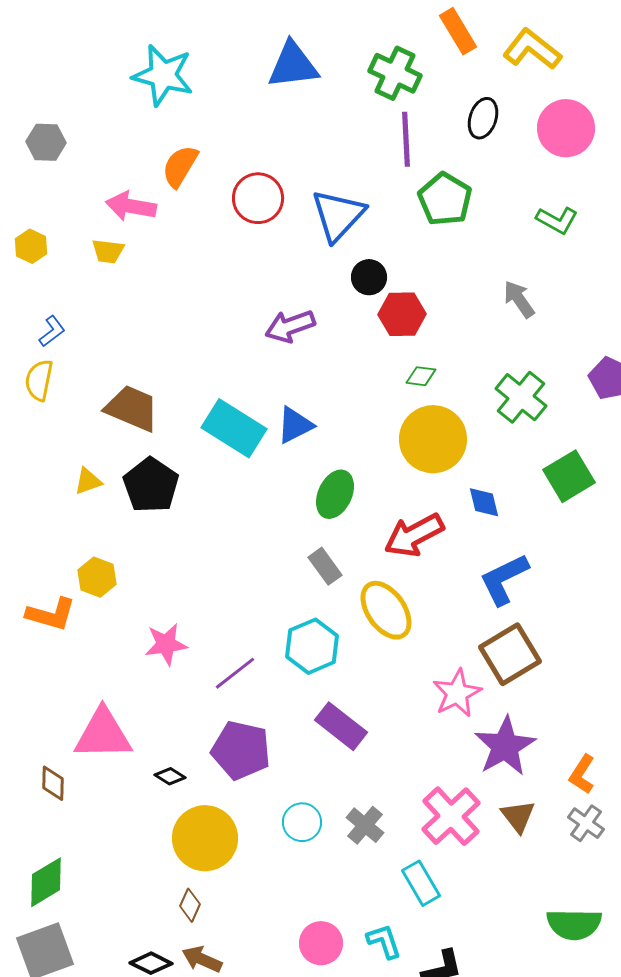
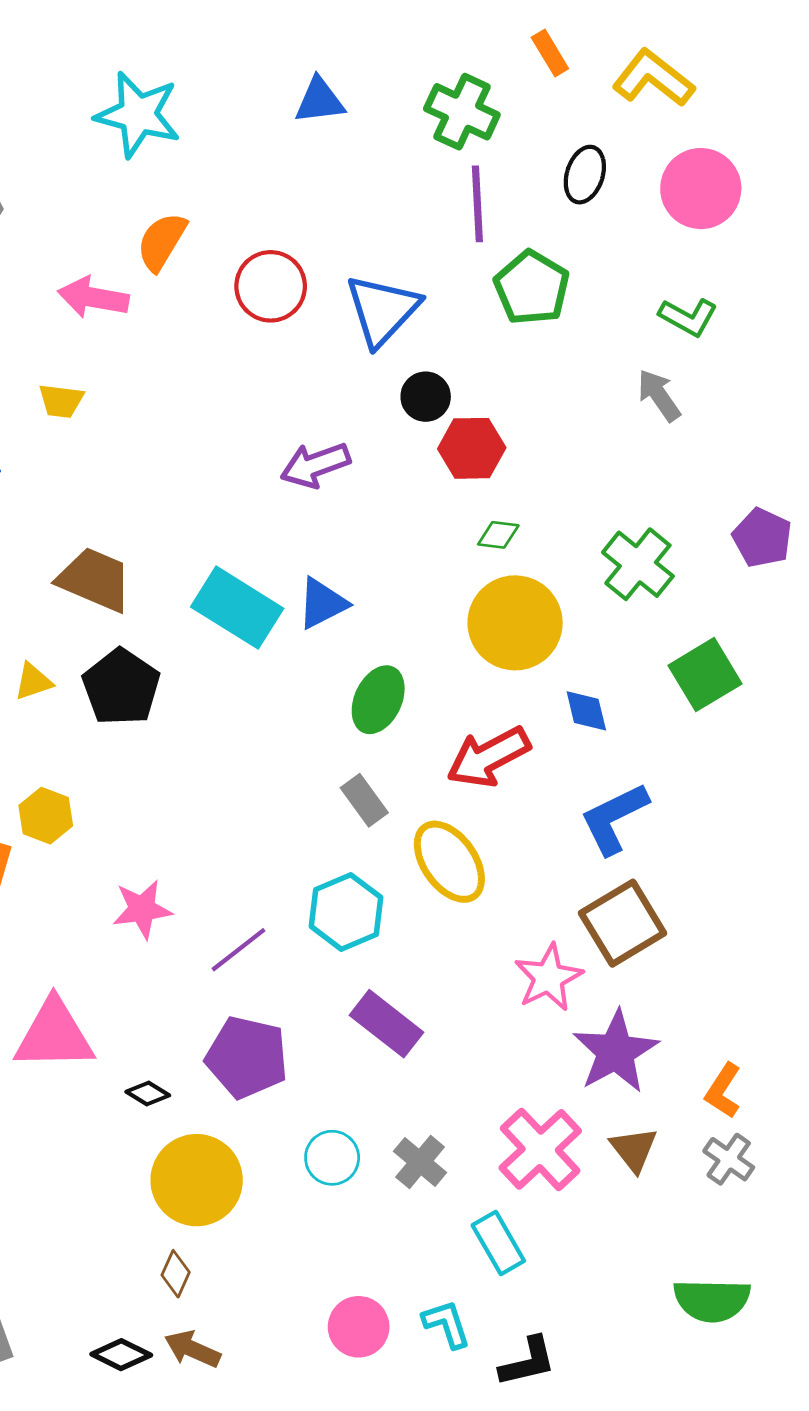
orange rectangle: (458, 31) -> (550, 53), size x0.7
blue triangle: (293, 65) -> (320, 101), size x0.7
yellow trapezoid: (108, 251) -> (61, 401), moved
gray arrow: (519, 299) -> (659, 395), moved

